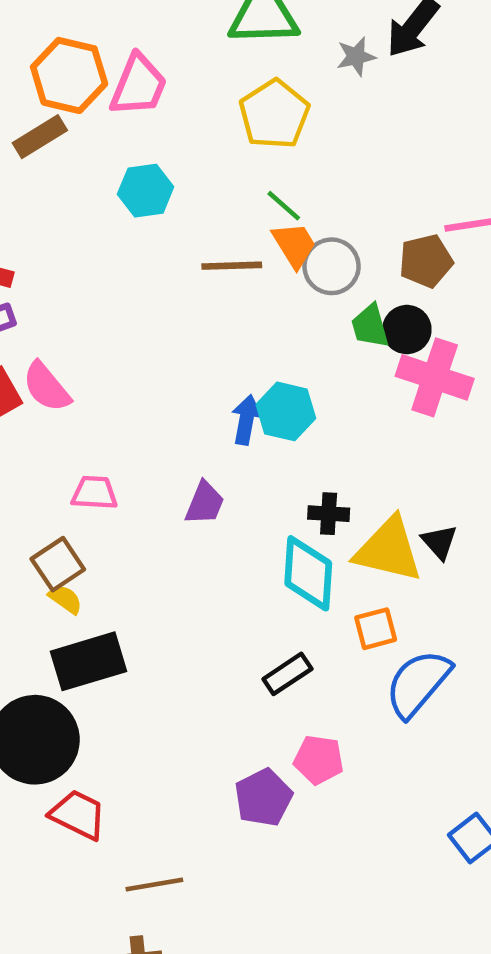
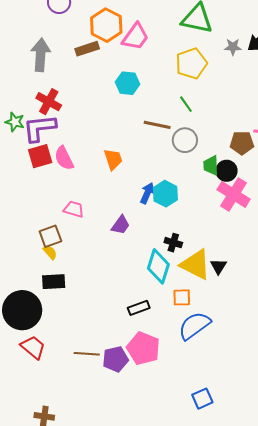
orange trapezoid: (294, 245) -> (113, 159), moved
gray circle: (332, 266) -> (185, 140), moved
black rectangle: (89, 661) -> (54, 282), size x0.7
pink pentagon: (319, 760) -> (143, 348), size x1.5
brown line: (154, 884) -> (87, 354), moved

